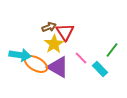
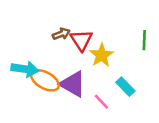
yellow star: (54, 44) -> (101, 55), moved
green line: (112, 50) -> (144, 40), moved, turned -35
pink line: (81, 58) -> (101, 102), moved

